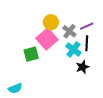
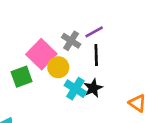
yellow circle: (51, 22) -> (58, 67), moved
cyan cross: (73, 49) -> (75, 89), moved

